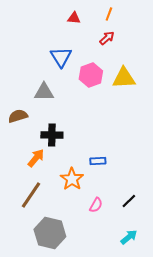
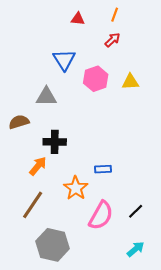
yellow triangle: (124, 78) -> (130, 82), size x0.7
pink semicircle: (96, 205) -> (101, 215), size x1.8

